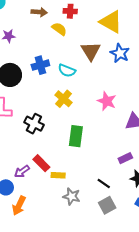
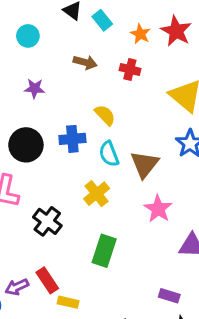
yellow semicircle: (59, 29) -> (105, 115), moved
brown triangle: (91, 51) -> (145, 164), moved
cyan semicircle: (67, 71) -> (109, 154), turned 36
purple rectangle: (125, 158) -> (169, 296), turned 32

